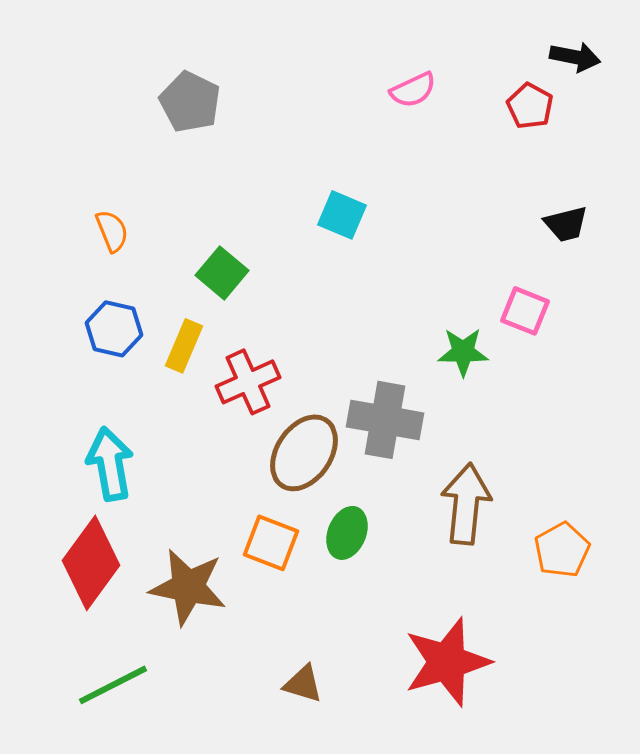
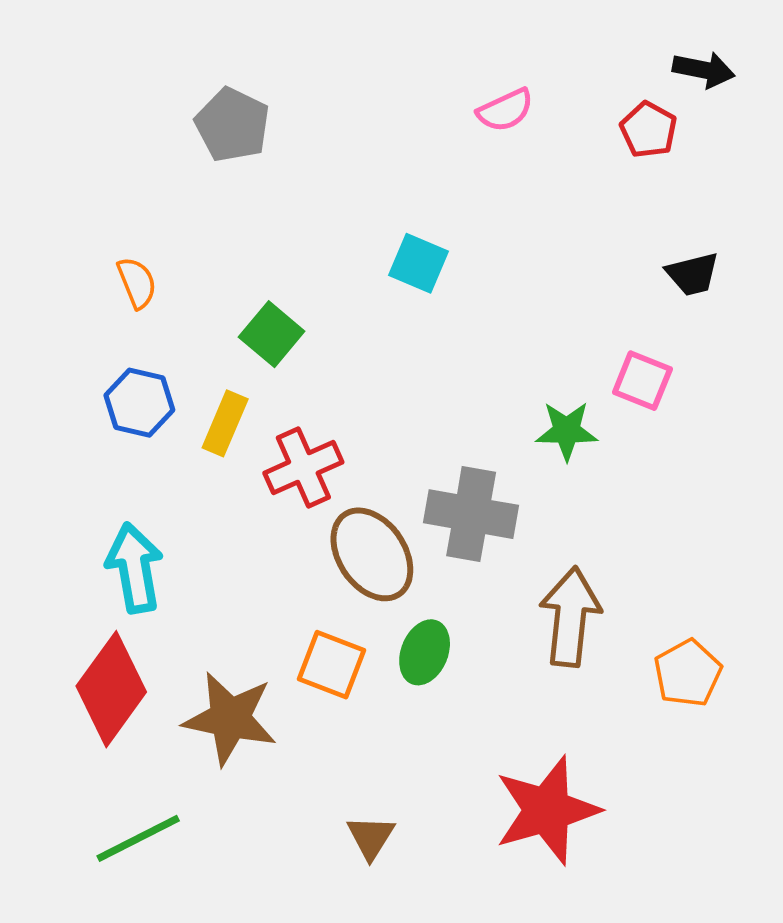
brown ellipse: (304, 453) -> (372, 554), turned -68
brown triangle: (303, 684) -> (371, 837), turned 45

